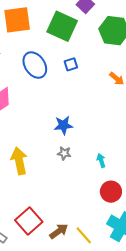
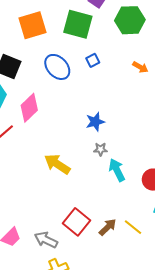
yellow arrow: (19, 161) -> (57, 164), turned -36
cyan arrow: (101, 161) -> (117, 170), moved, size x1.6

